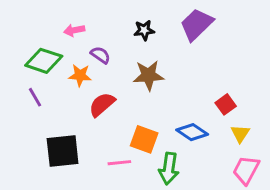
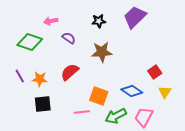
orange star: (80, 75) -> (40, 79), moved
purple line: (35, 97) -> (20, 76), moved
black square: (63, 151) -> (43, 104), size x0.7
green arrow: (169, 169) -> (116, 116), turned 55
pink trapezoid: (246, 170) -> (144, 117), moved

